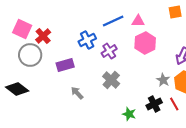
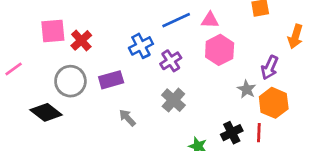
pink square: (22, 29) -> (53, 31), turned -30
gray circle: (30, 55) -> (70, 81), moved
gray star: (163, 80) -> (247, 89), moved
red line: (174, 104) -> (259, 133), turned 32

